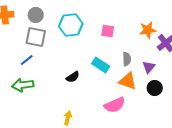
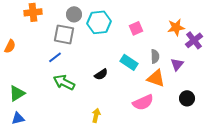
gray circle: (36, 15) -> (74, 14), moved
pink square: (108, 31) -> (136, 28), turned -32
green arrow: (23, 85) -> (64, 82), moved, turned 35
black circle: (155, 88) -> (187, 98), moved

